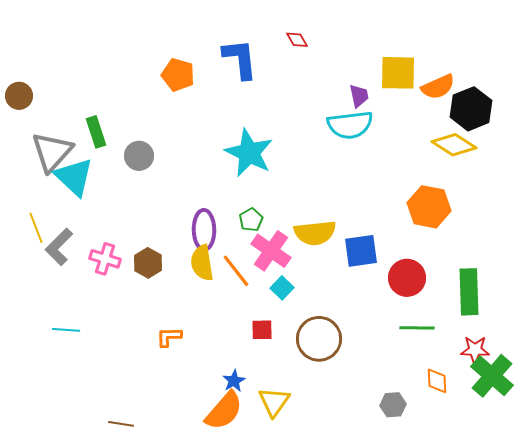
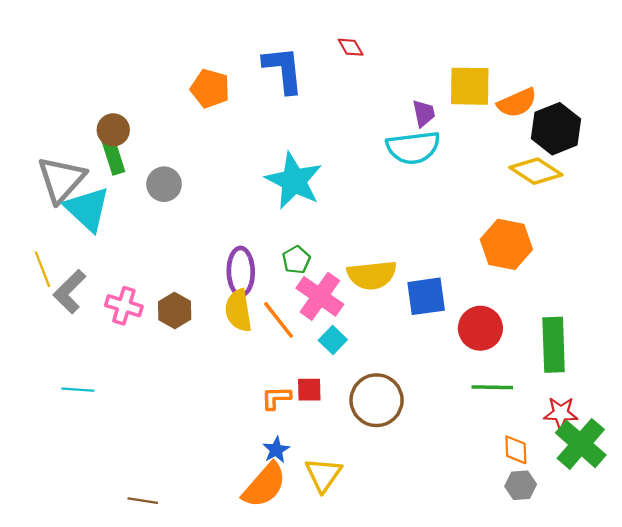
brown circle: (19, 96) -> (113, 130), moved
orange L-shape: (169, 337) -> (276, 398), moved
gray hexagon: (393, 405) -> (521, 485), moved

